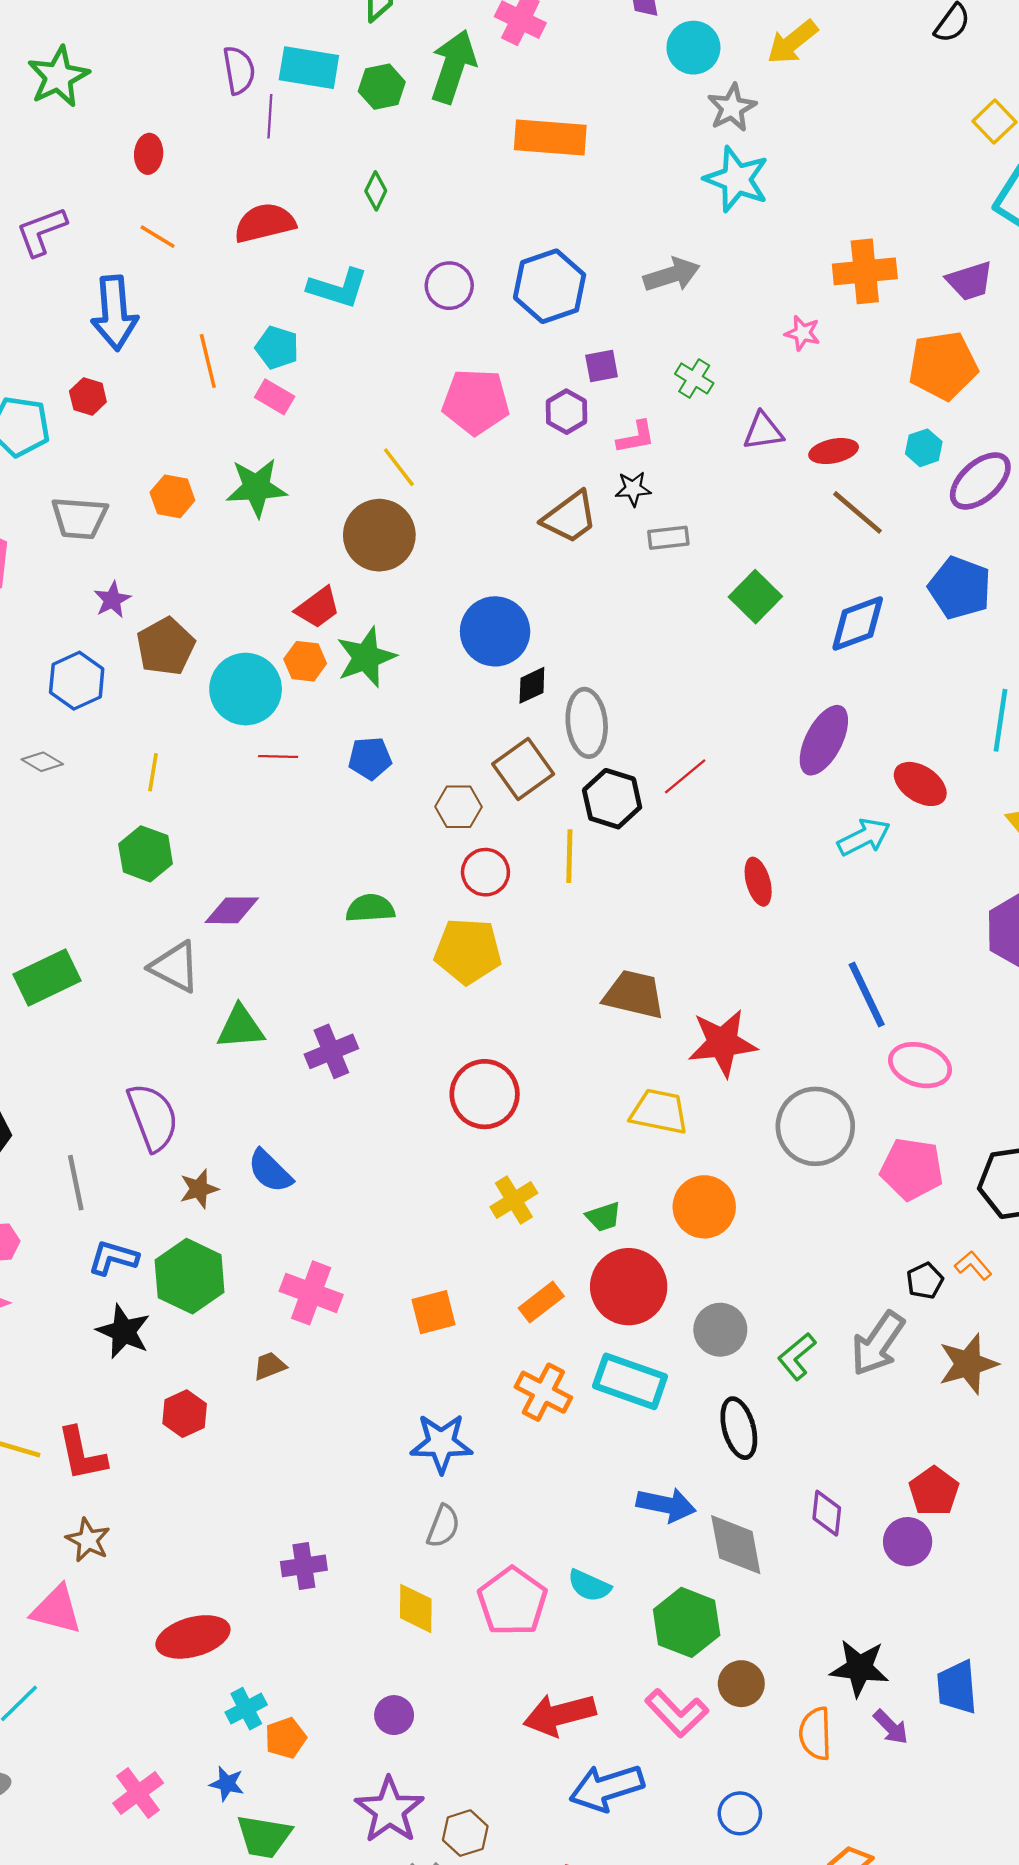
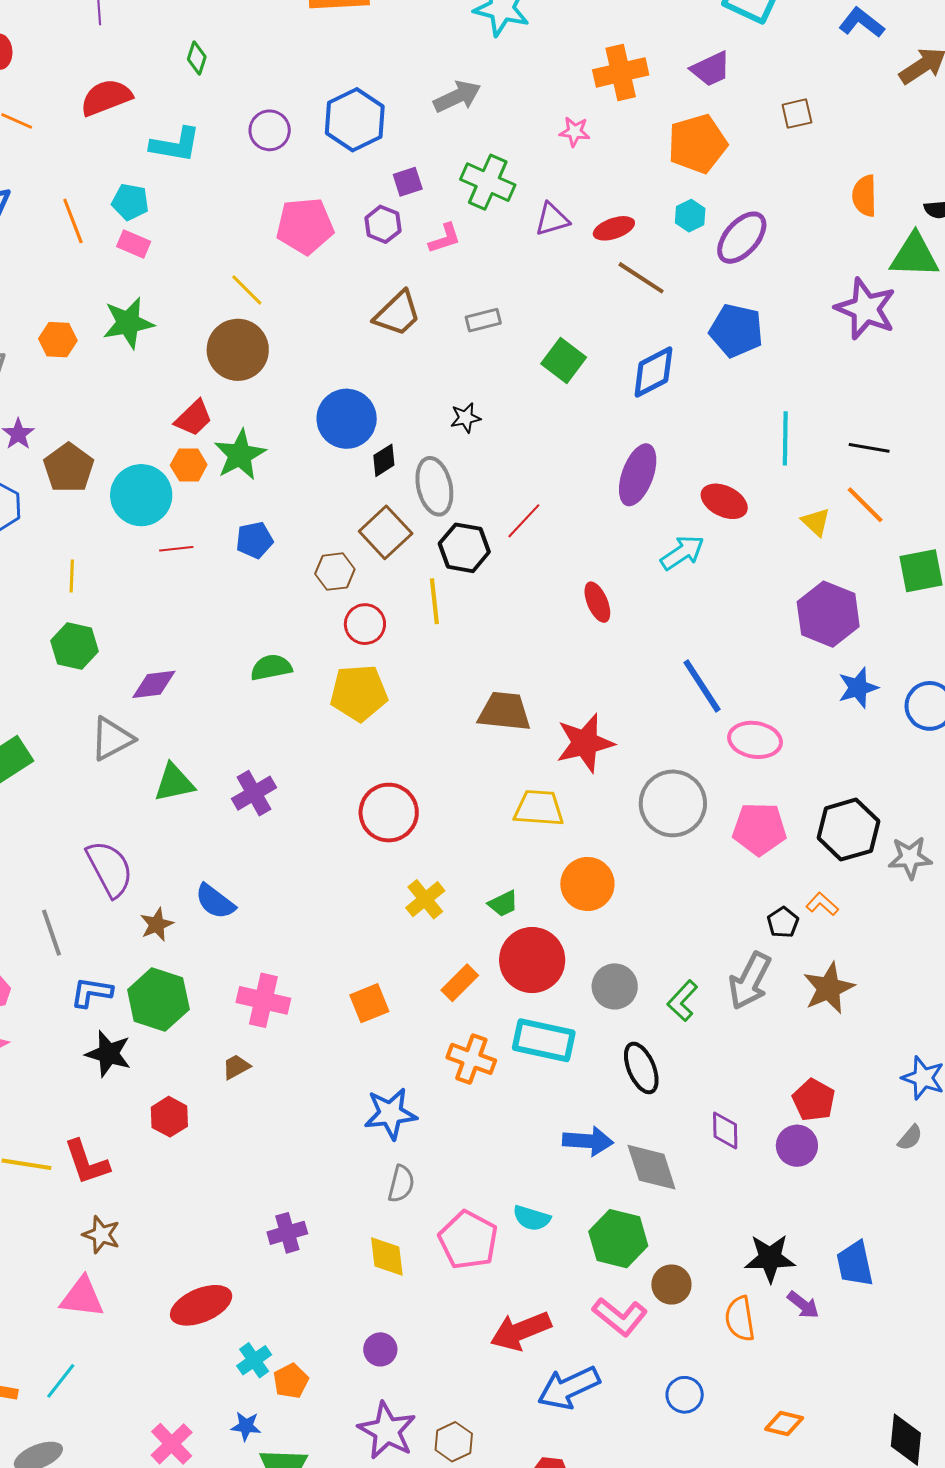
green cross: (694, 378) -> (488, 182), size x1.6
black star: (633, 489) -> (466, 418), moved
gray triangle: (175, 967) -> (112, 739), turned -48

